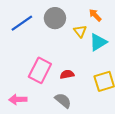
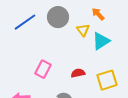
pink rectangle: (40, 70) -> (43, 69), size x0.7
red semicircle: (67, 74) -> (78, 73), moved

